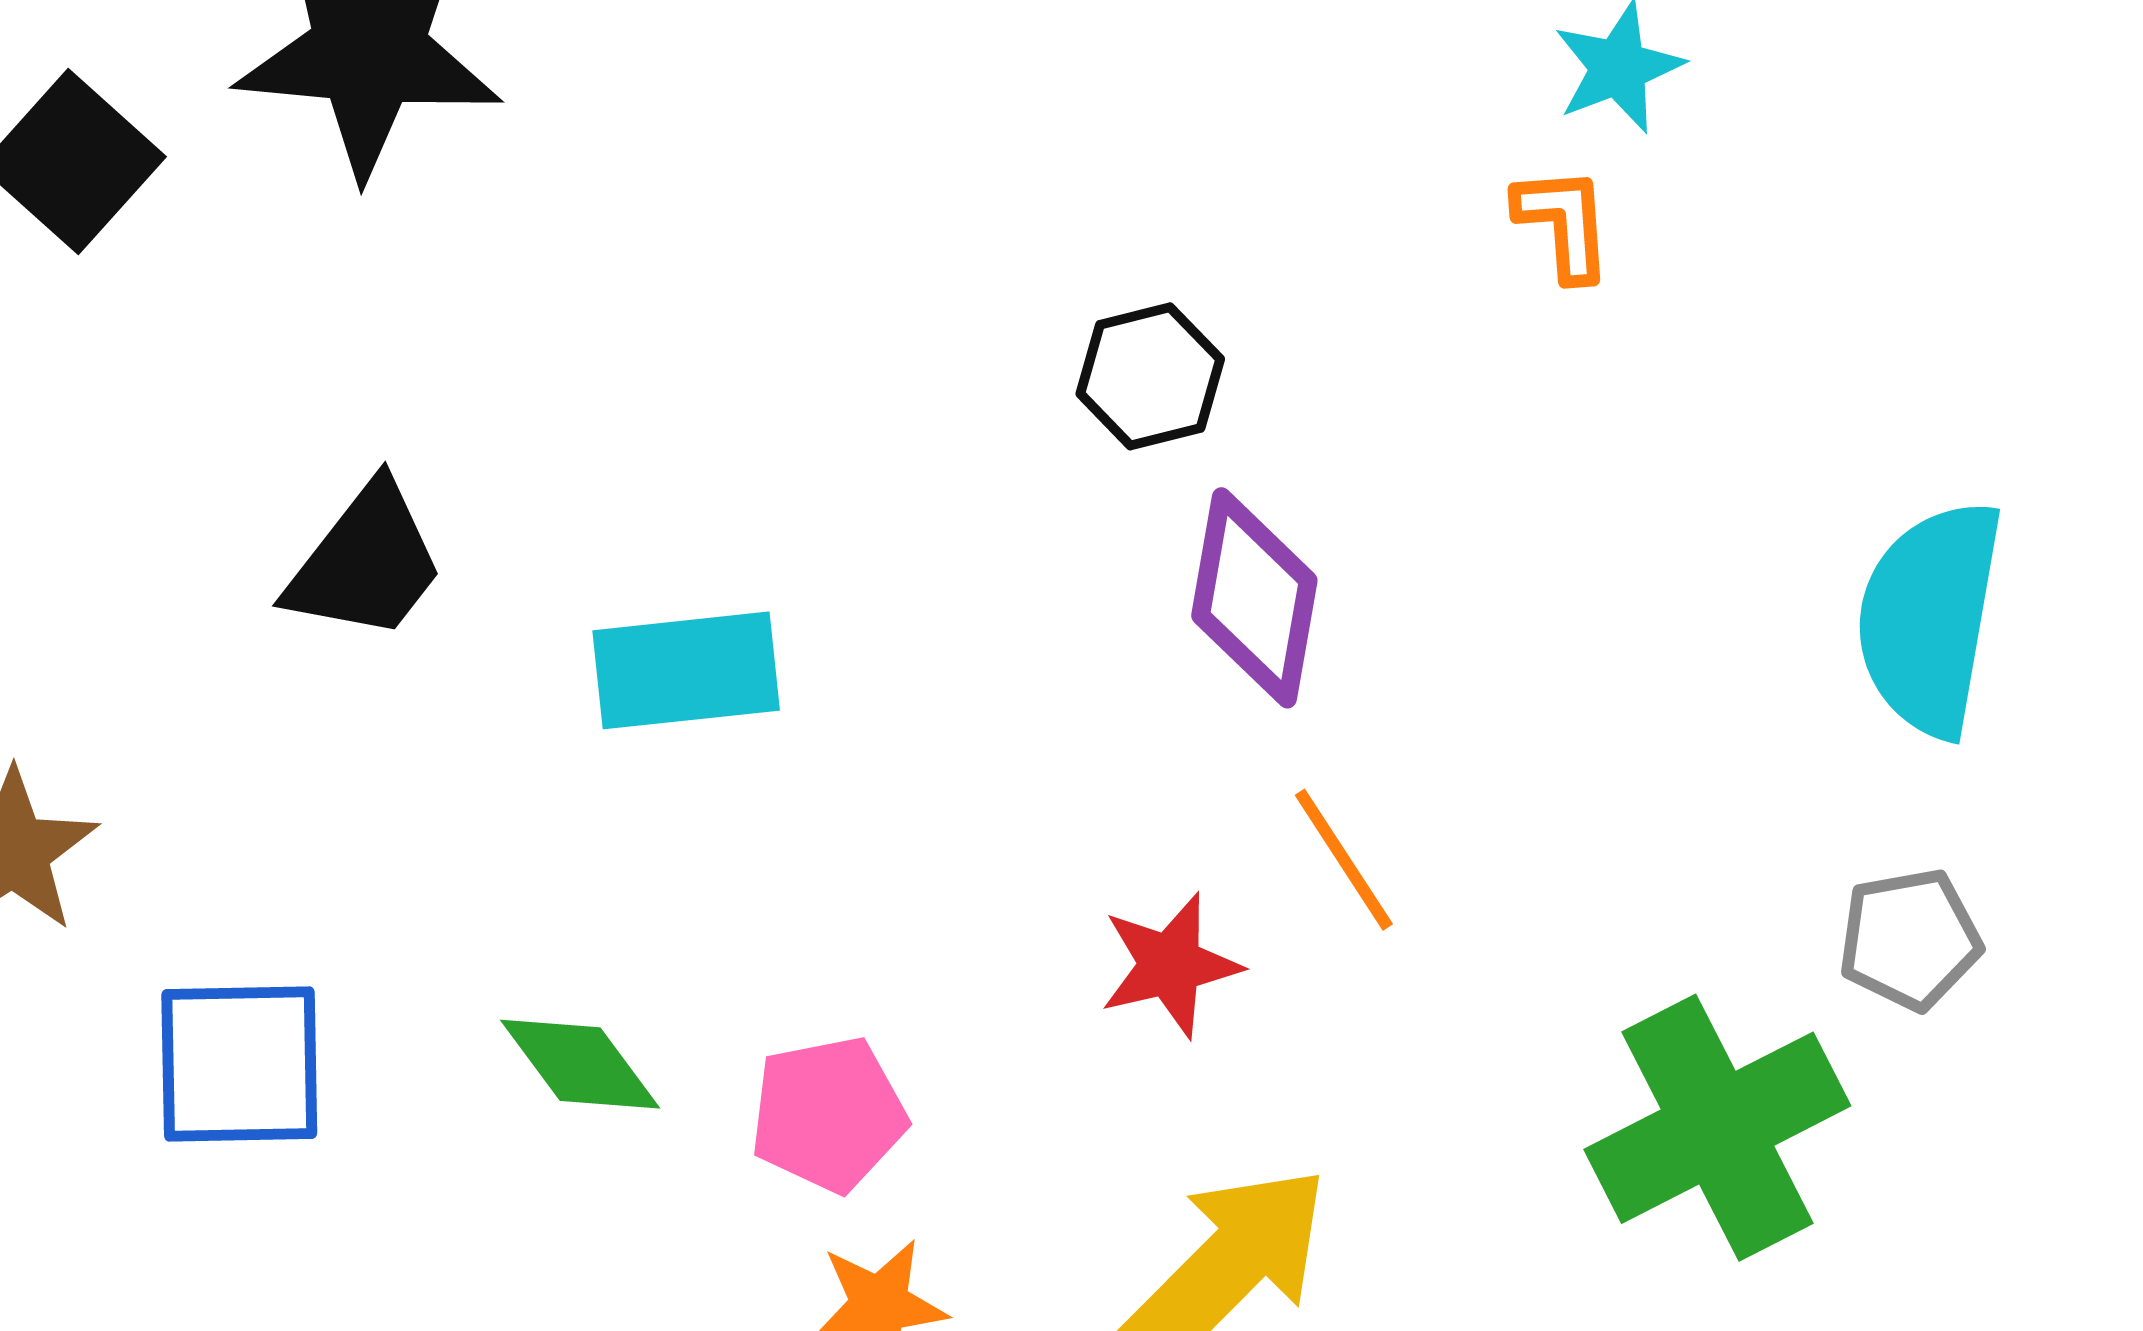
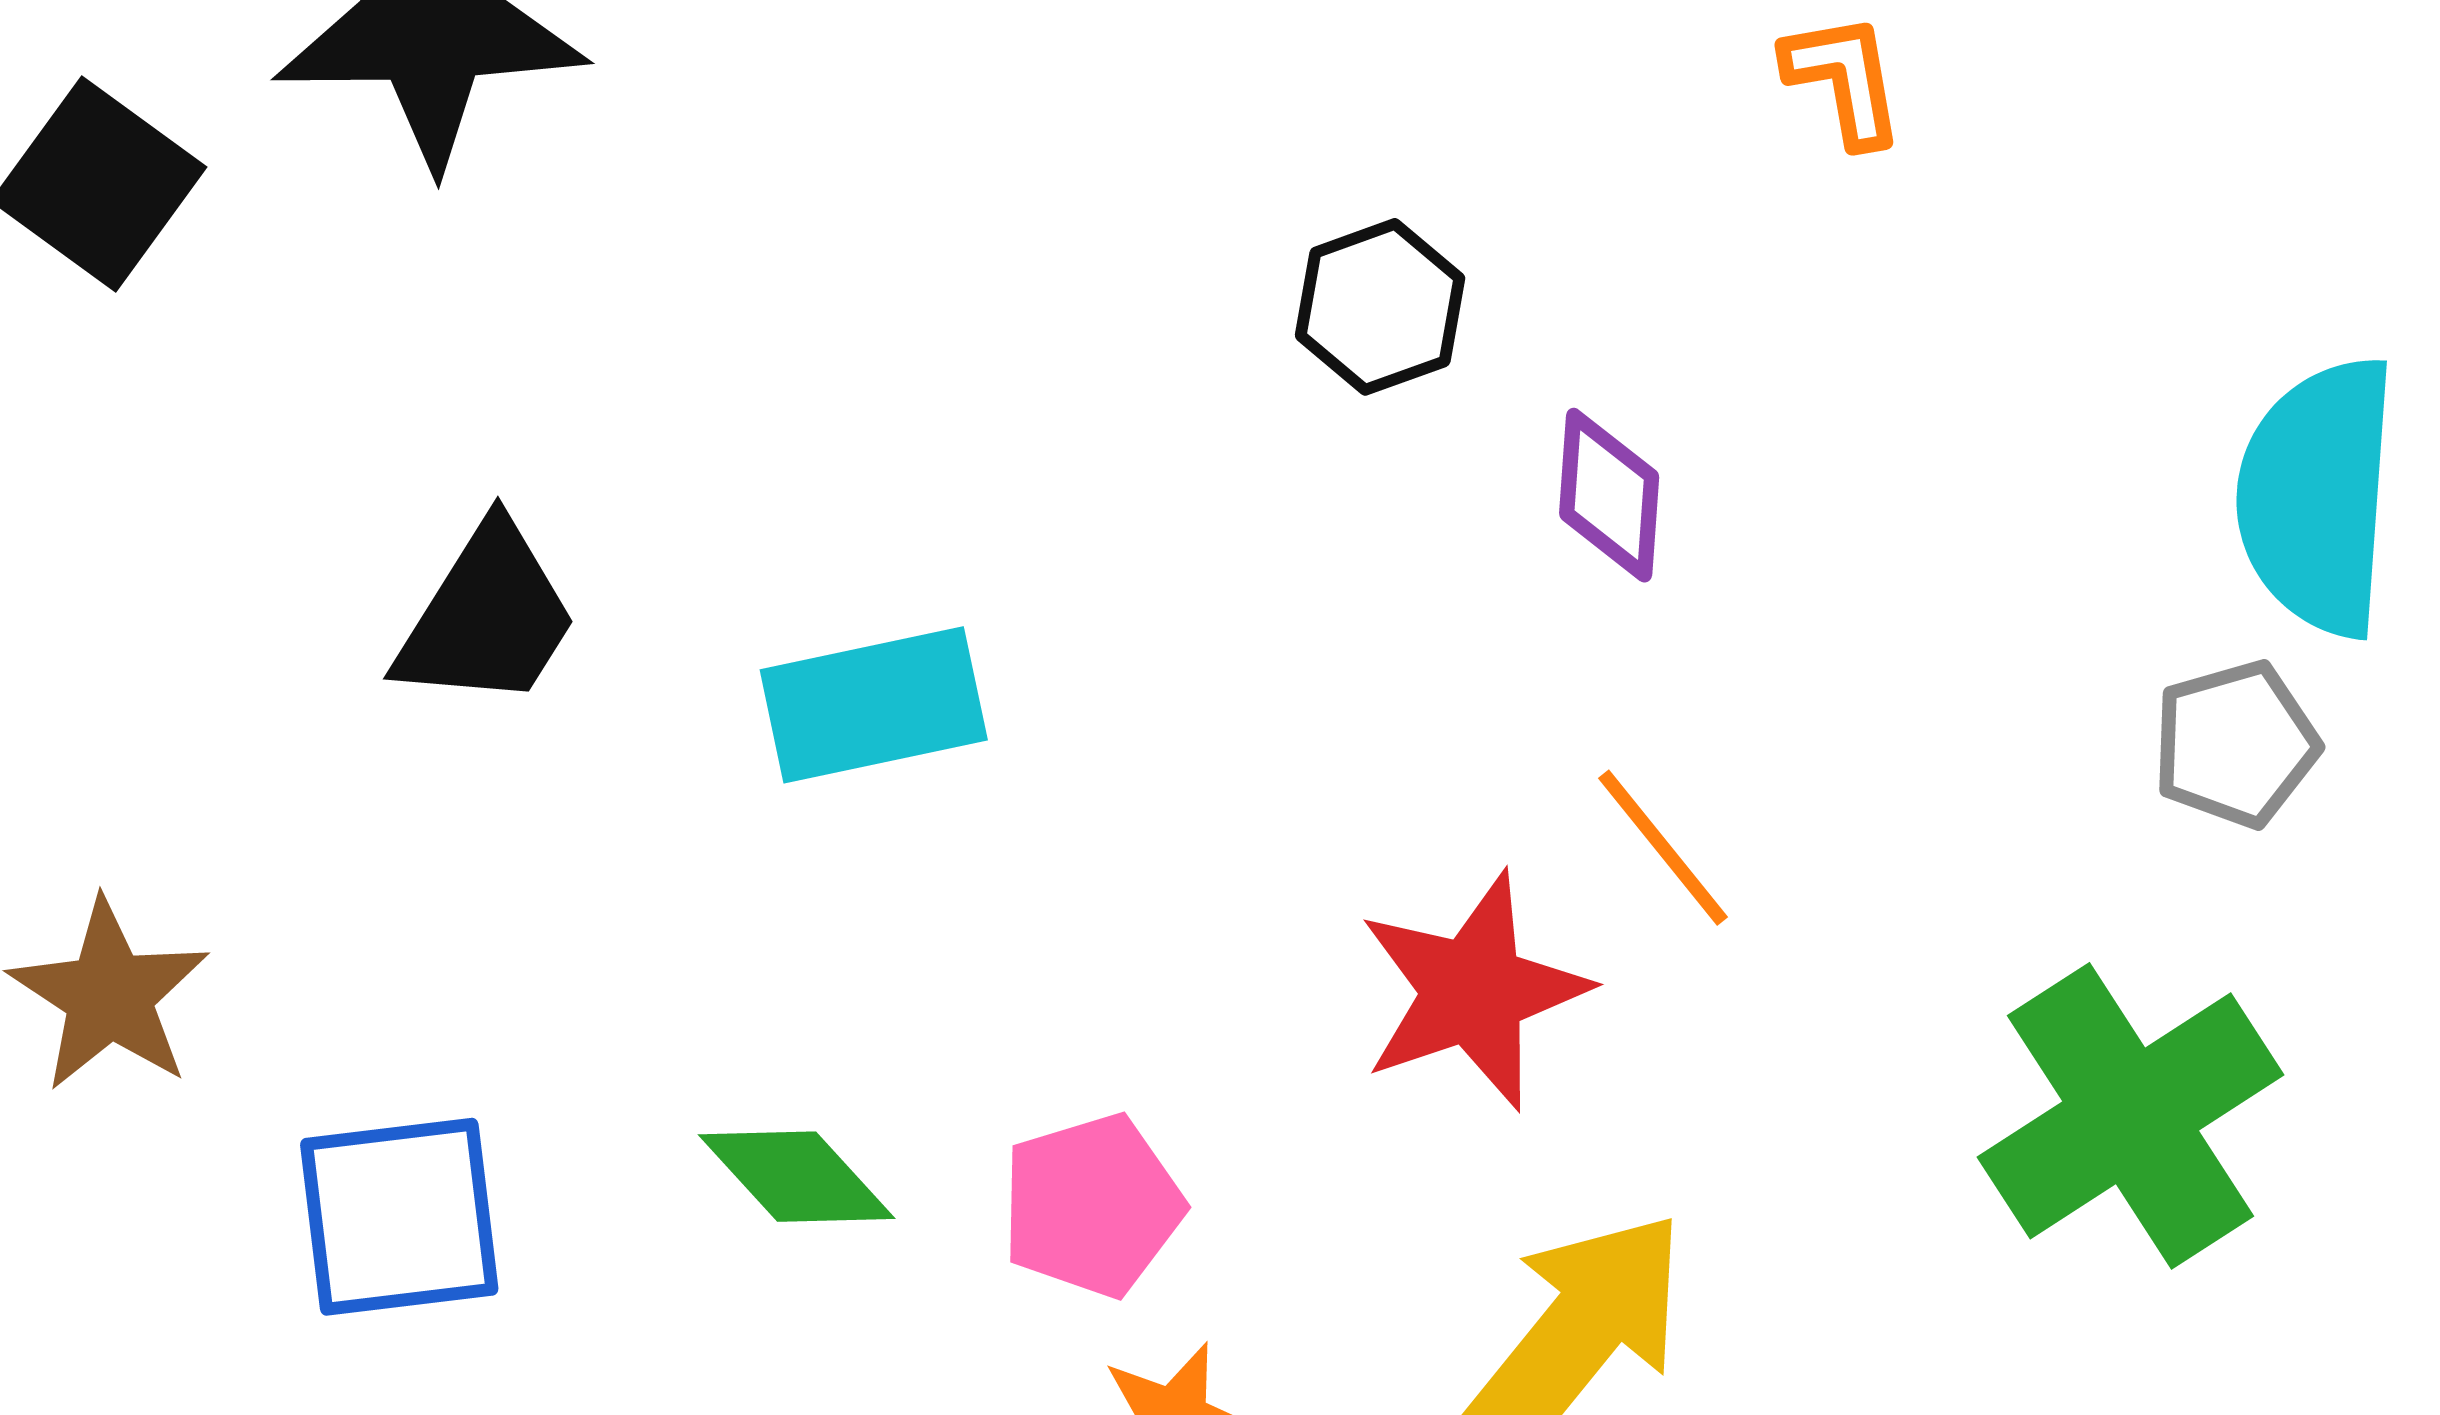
purple diamond: (1254, 598) -> (1609, 495), moved, size x0.7
gray pentagon: (1910, 939) -> (2235, 744), moved
red star: (1170, 965) -> (1473, 991), size x1.4

